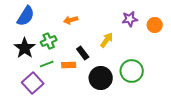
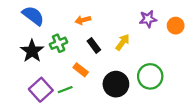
blue semicircle: (26, 16) -> (33, 16), turned -85
black rectangle: (83, 53) -> (94, 45), moved
green line: (47, 64) -> (65, 90), moved
orange rectangle: (69, 65) -> (81, 70), turned 40

